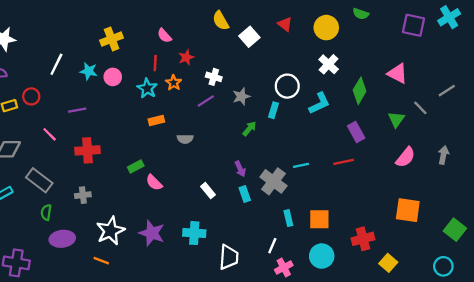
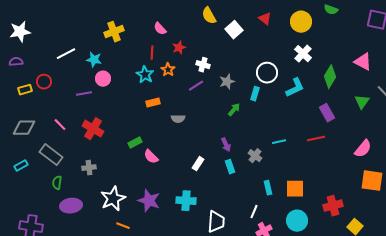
white line: (56, 64) -> (66, 54), turned 36
pink circle: (113, 77) -> (103, 79), moved
pink line: (50, 134) -> (60, 125), moved
red cross: (87, 150) -> (93, 129), turned 35
pink semicircle: (405, 157) -> (363, 149), moved
gray cross: (273, 181) -> (255, 156), size x0.6
white rectangle: (208, 191) -> (198, 164), turned 72
orange line: (101, 261) -> (123, 226), moved

